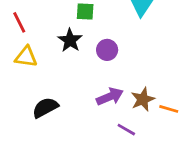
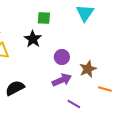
purple circle: (107, 50) -> (62, 57), moved
brown star: (143, 99) -> (88, 69), moved

